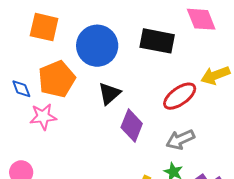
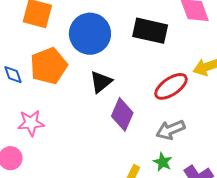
pink star: (43, 117) -> (31, 123), moved

